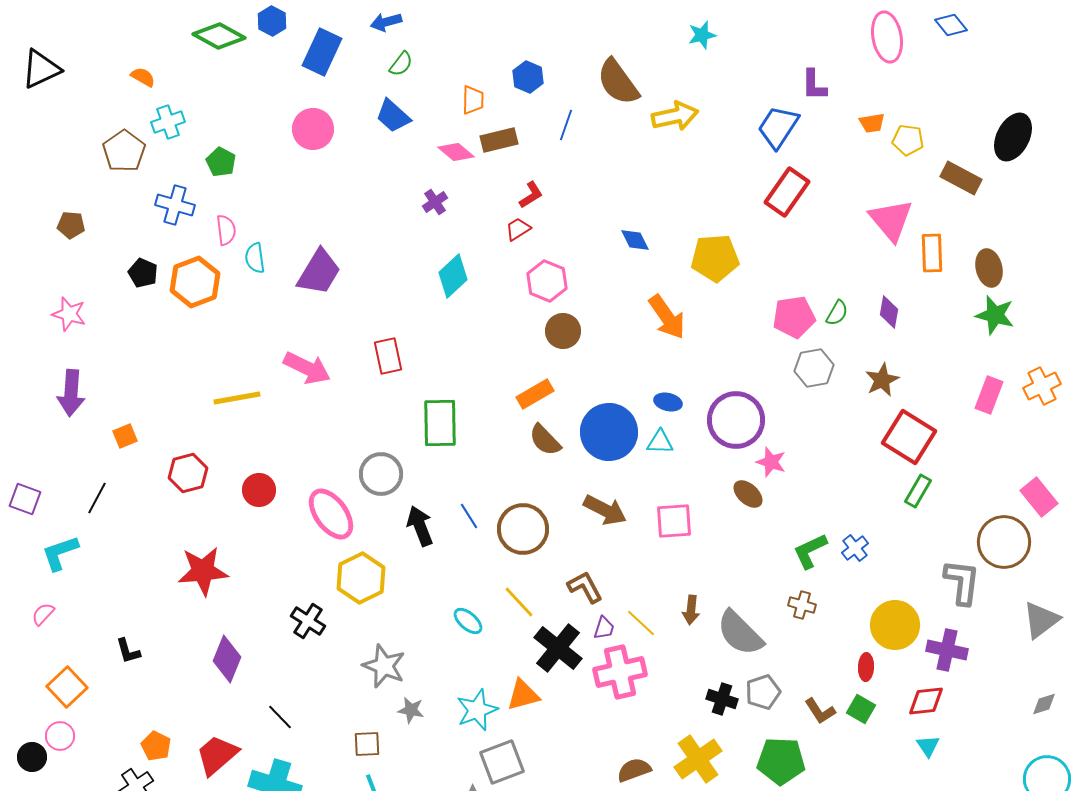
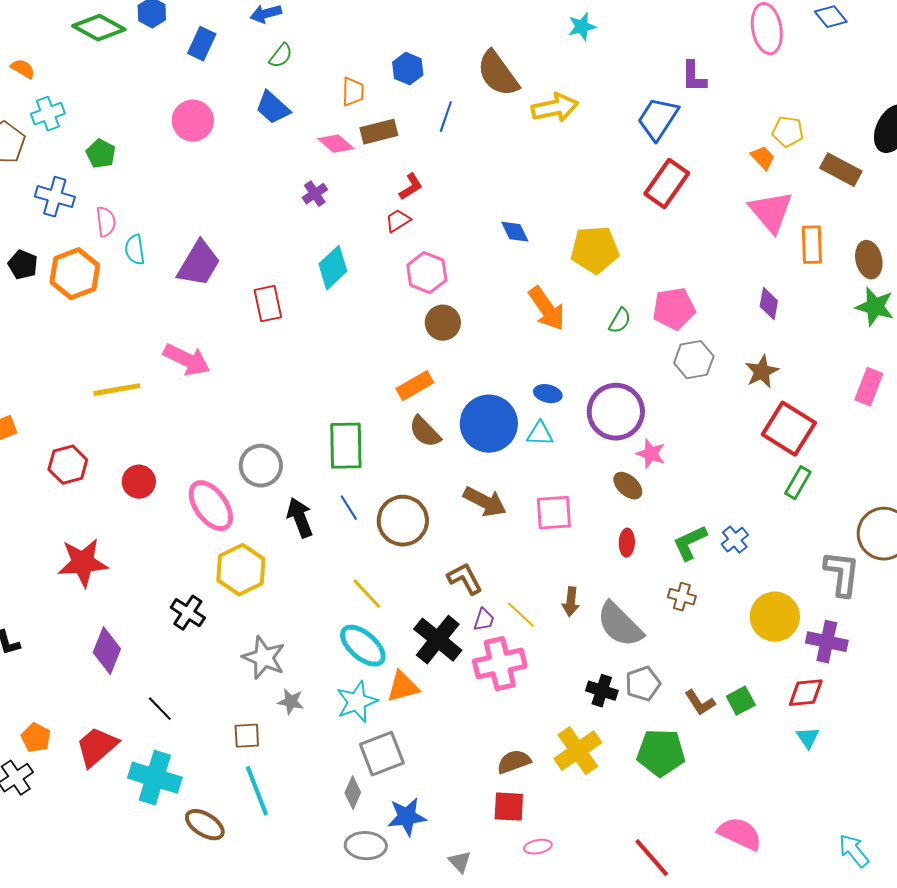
blue rectangle: (322, 52) -> (202, 44), size x0.7
orange trapezoid: (872, 123) -> (763, 158), moved, turned -124
green semicircle: (837, 313) -> (620, 321), moved
red rectangle: (388, 356) -> (268, 304), moved
green rectangle: (440, 423) -> (346, 446), moved
yellow line: (519, 602) -> (367, 594), moved
cyan ellipse: (468, 621) -> (363, 646), moved, size x1.6
red ellipse: (866, 667) -> (627, 543), moved
green square: (861, 709) -> (741, 701), turned 32

